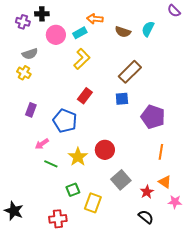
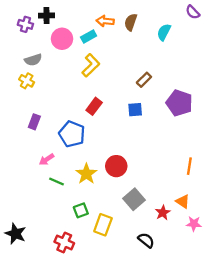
brown semicircle: (123, 32) -> (131, 22), moved, turned 91
brown rectangle: (130, 72) -> (144, 80), size x0.6
purple pentagon: (153, 117) -> (179, 103), moved
orange line: (161, 152) -> (189, 166), moved
black semicircle: (146, 217) -> (146, 240), moved
red cross: (58, 219) -> (64, 242), turned 30

